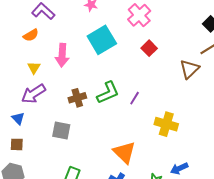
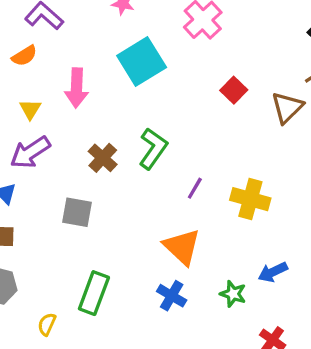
red square: (149, 48) -> (234, 90), moved
green L-shape: (108, 93) -> (153, 149), turned -30
brown cross: (77, 98) -> (103, 158), turned -30
purple line: (135, 98) -> (195, 188), moved

